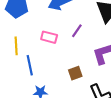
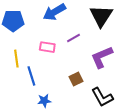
purple line: (77, 31) -> (73, 38), turned 32

